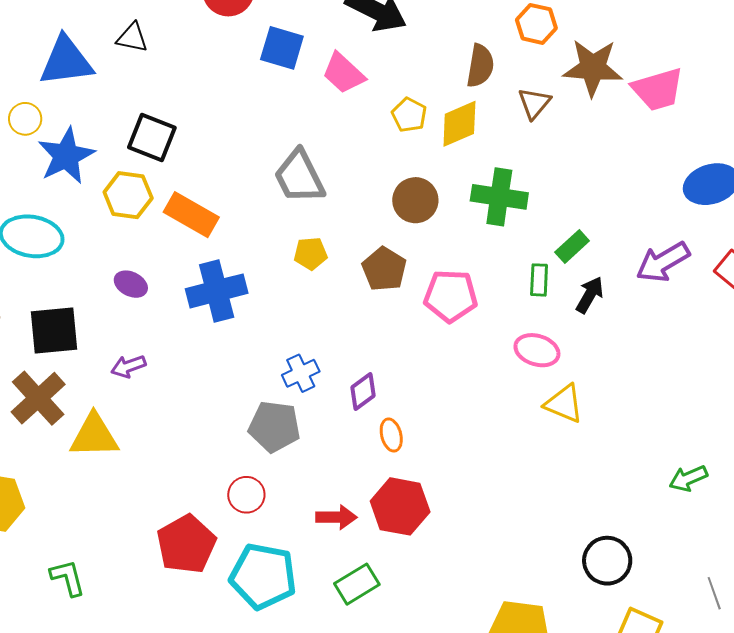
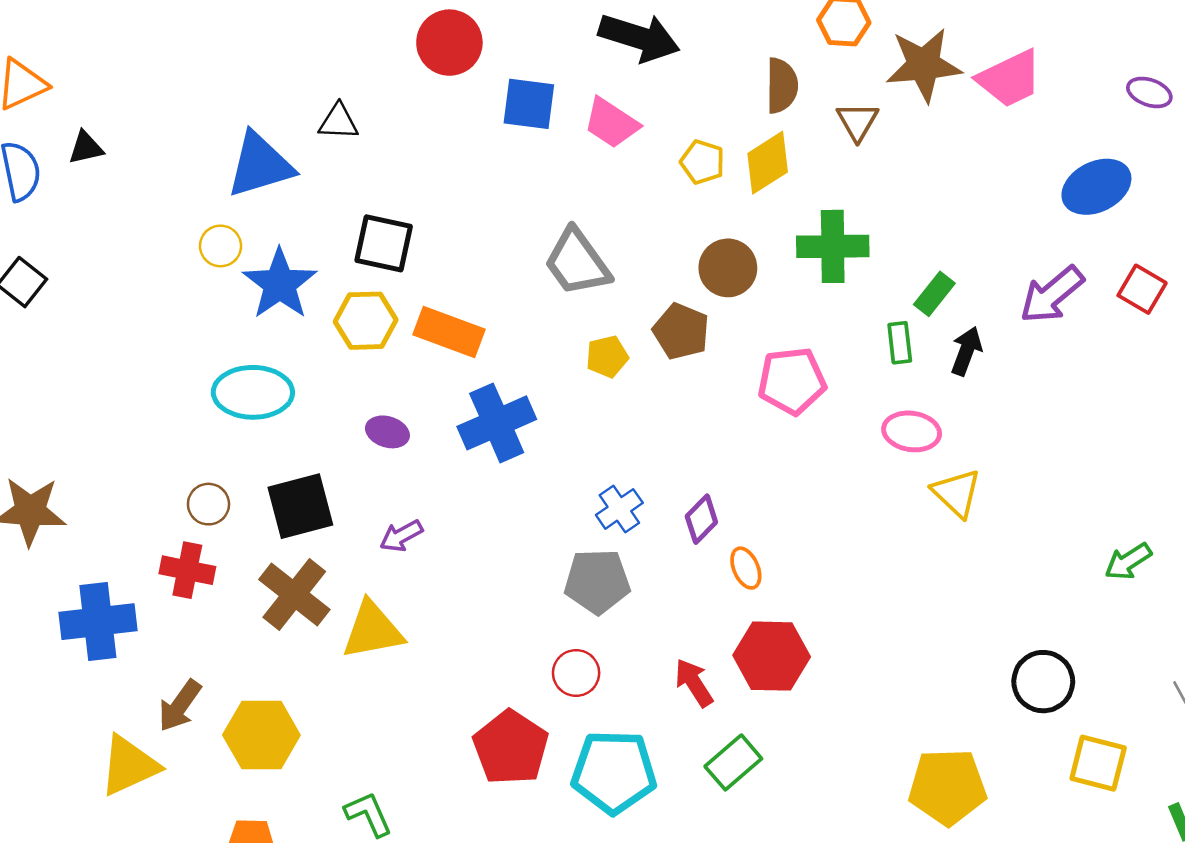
brown pentagon: (384, 269) -> (681, 331), moved
yellow triangle: (564, 404) -> (957, 493), turned 30
red arrow: (336, 517) -> (694, 683), turned -114

